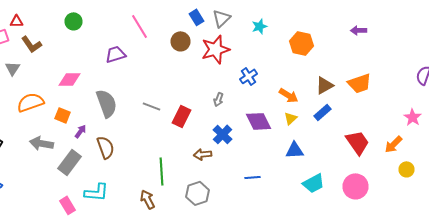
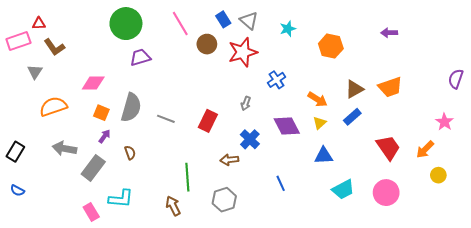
gray triangle: (222, 18) -> (249, 20), turned -36
green circle: (74, 21) -> (126, 24), moved, size x1.8
pink line: (140, 26) -> (180, 24), moved
gray semicircle: (106, 103) -> (131, 108), turned 36
gray line: (152, 106) -> (166, 119), moved
orange square: (62, 115) -> (101, 113), moved
brown semicircle: (106, 147) -> (130, 153), size x0.6
blue line: (252, 177) -> (281, 183), turned 70

